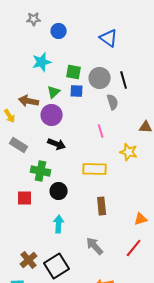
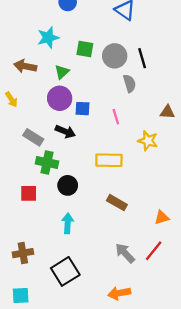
blue square: (77, 91) -> (83, 109), moved
brown arrow: (29, 101) -> (25, 66), moved
gray rectangle: (19, 145) -> (33, 137), moved
brown rectangle: (102, 206) -> (117, 203), turned -54
gray arrow: (95, 246) -> (125, 253), moved
brown cross: (29, 260) -> (23, 253), moved, turned 30

